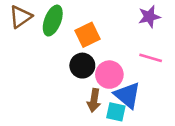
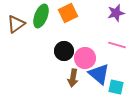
brown triangle: (21, 17) -> (16, 24), moved
orange square: (88, 35) -> (68, 13), moved
cyan square: (116, 112) -> (116, 87), moved

